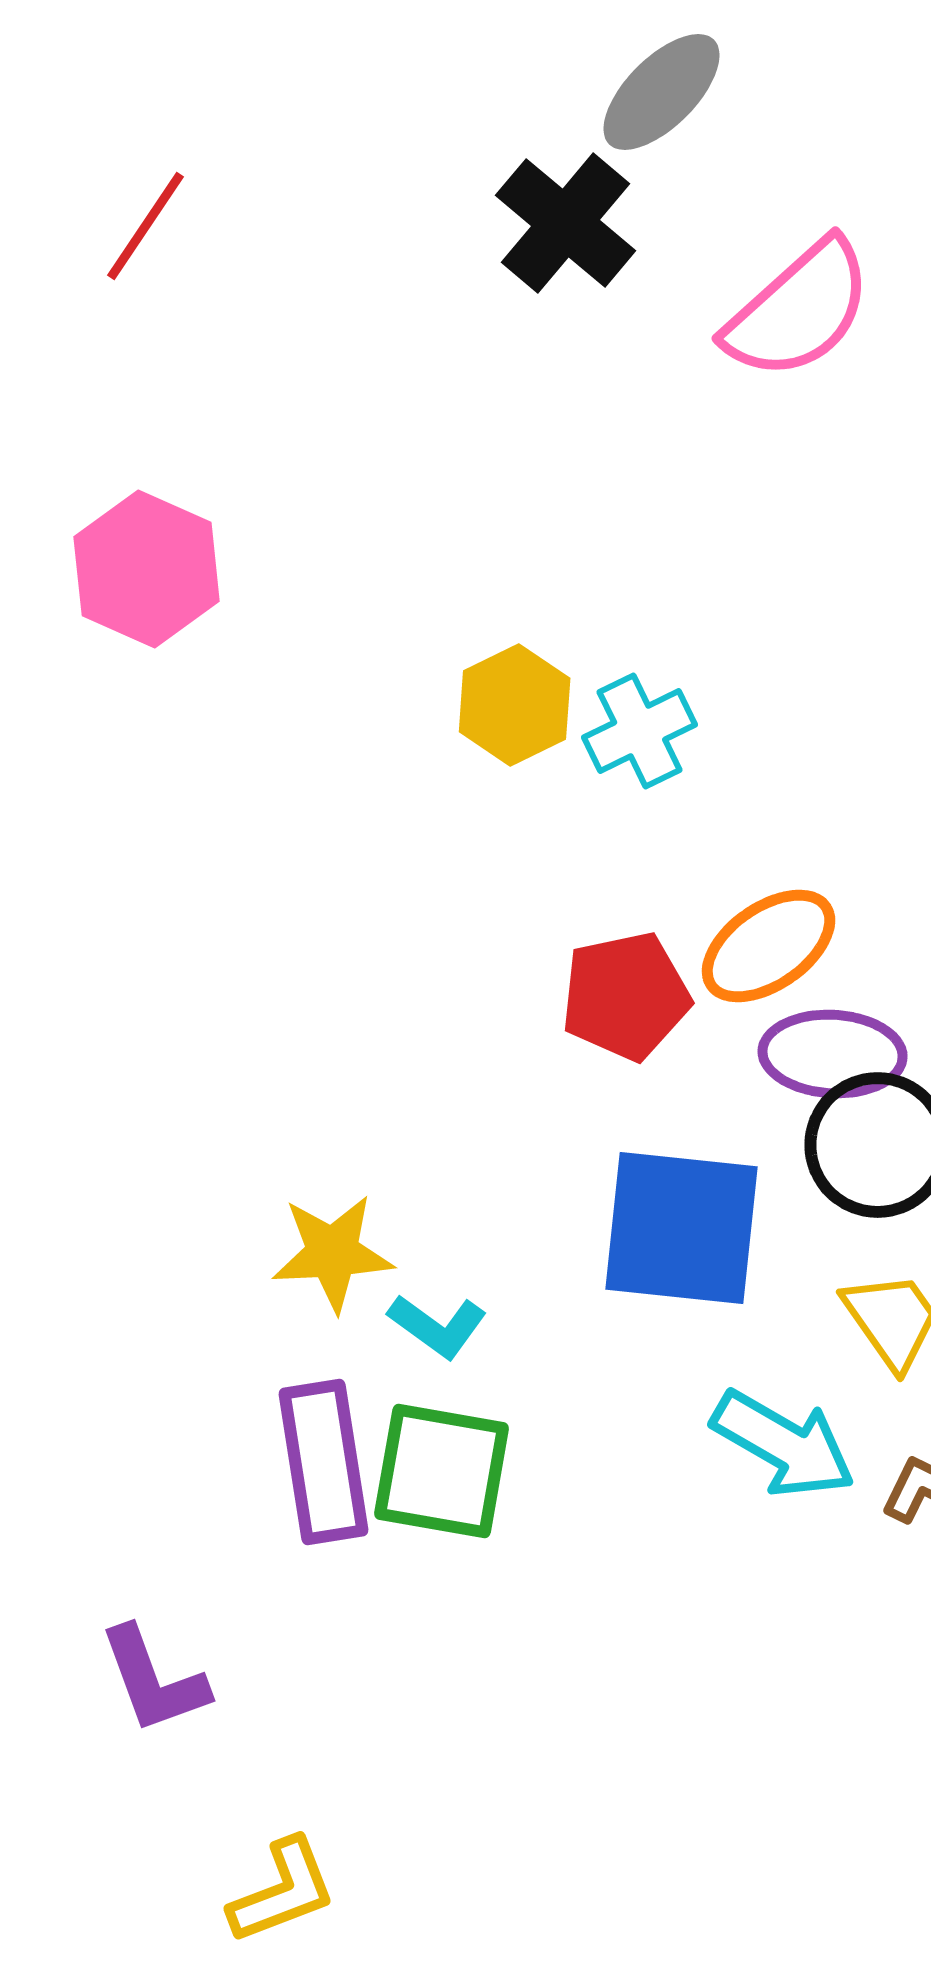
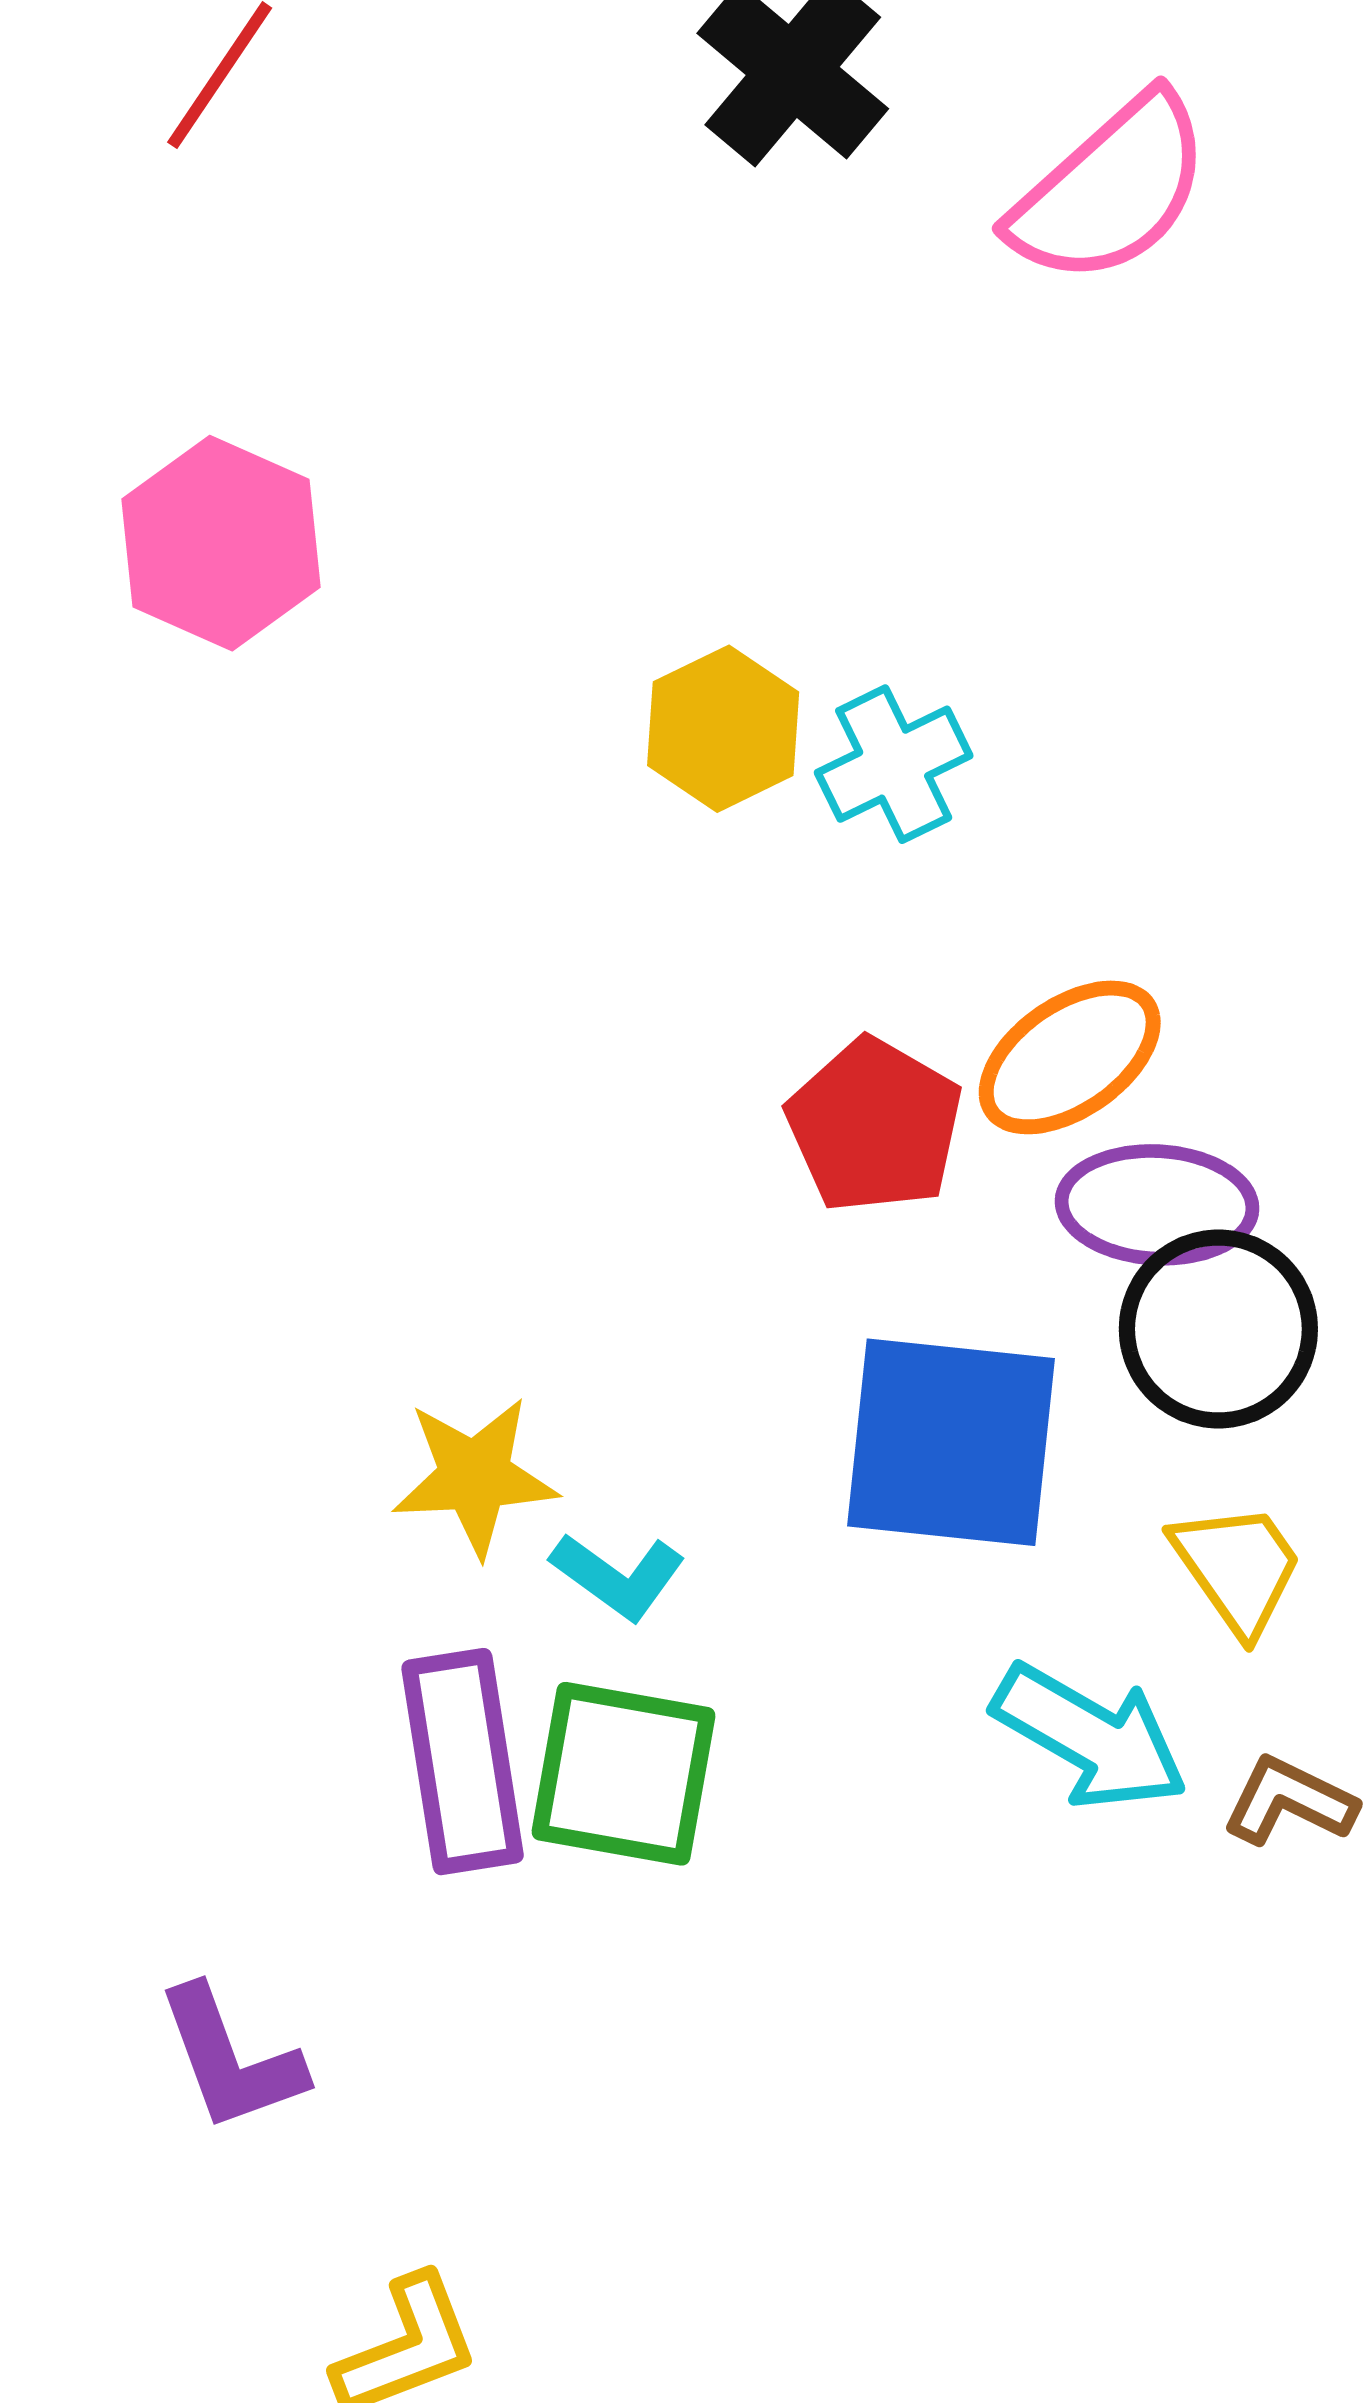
red pentagon: (626, 996) -> (875, 1126), turned -30

